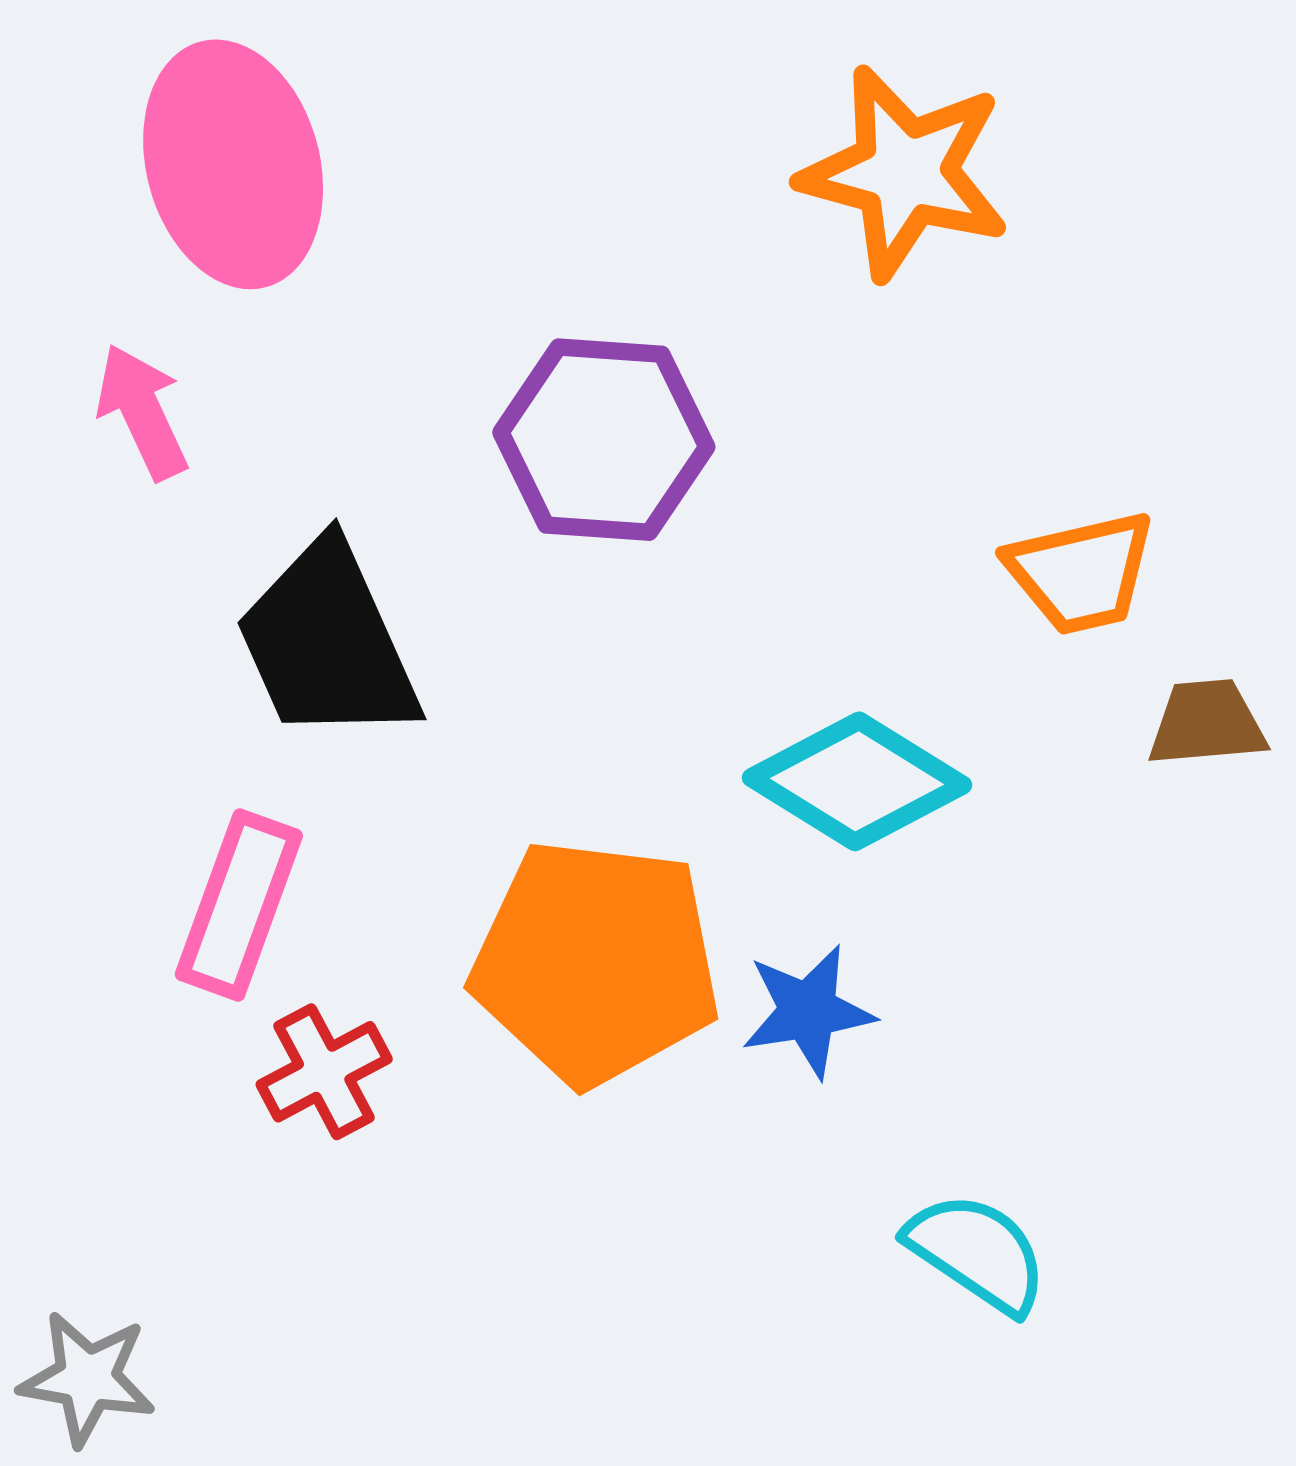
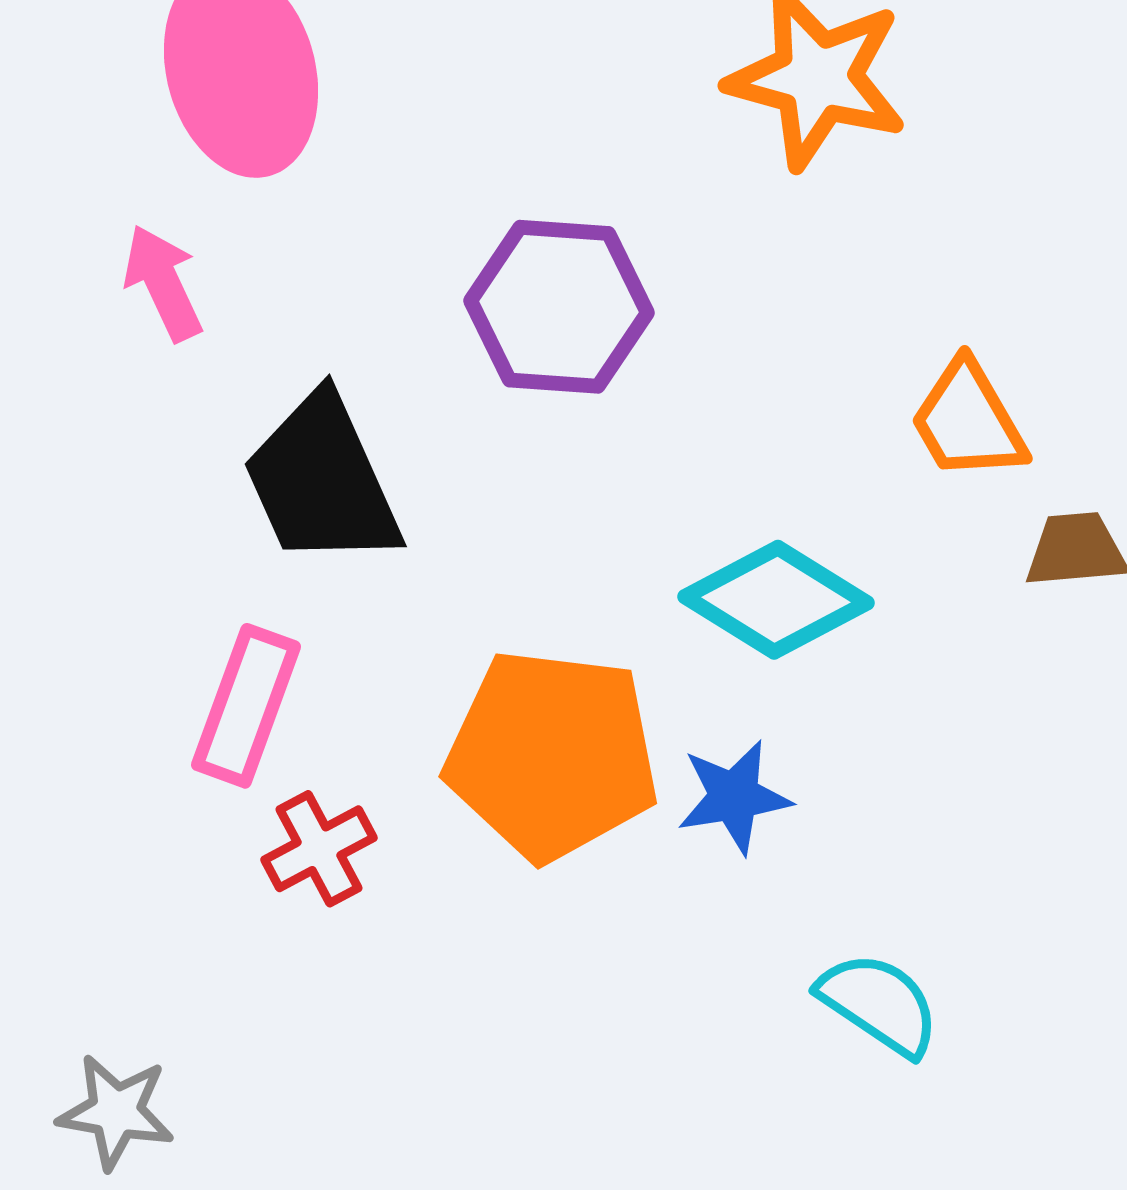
orange trapezoid: (1081, 573) -> (968, 421), turned 73

